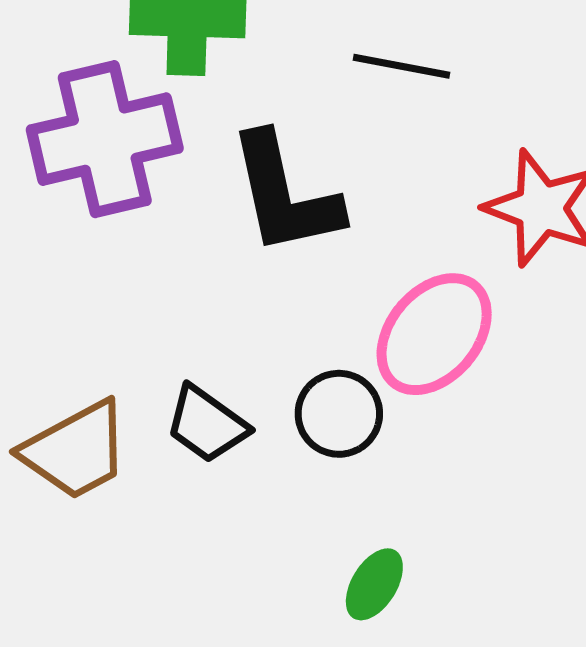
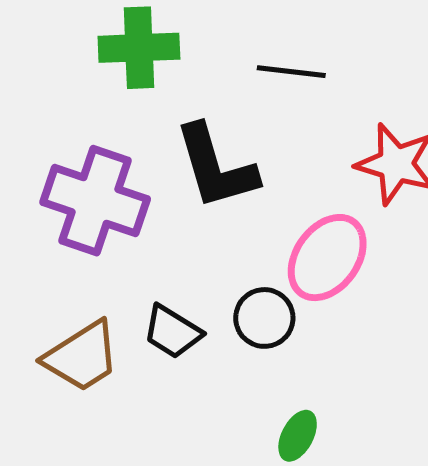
purple cross: (105, 139) -> (95, 201), moved, turned 36

